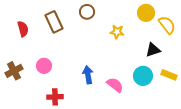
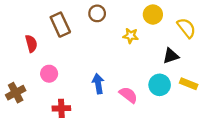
yellow circle: (146, 13) -> (153, 15), moved
red semicircle: (23, 29) -> (31, 44), moved
brown cross: (14, 71) -> (16, 93), moved

